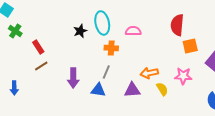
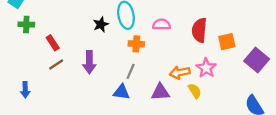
red semicircle: (177, 25) -> (199, 30), moved
green cross: (15, 31) -> (26, 24), turned -32
pink star: (183, 76) -> (206, 68), moved, turned 30
purple arrow: (73, 78) -> (89, 62), moved

